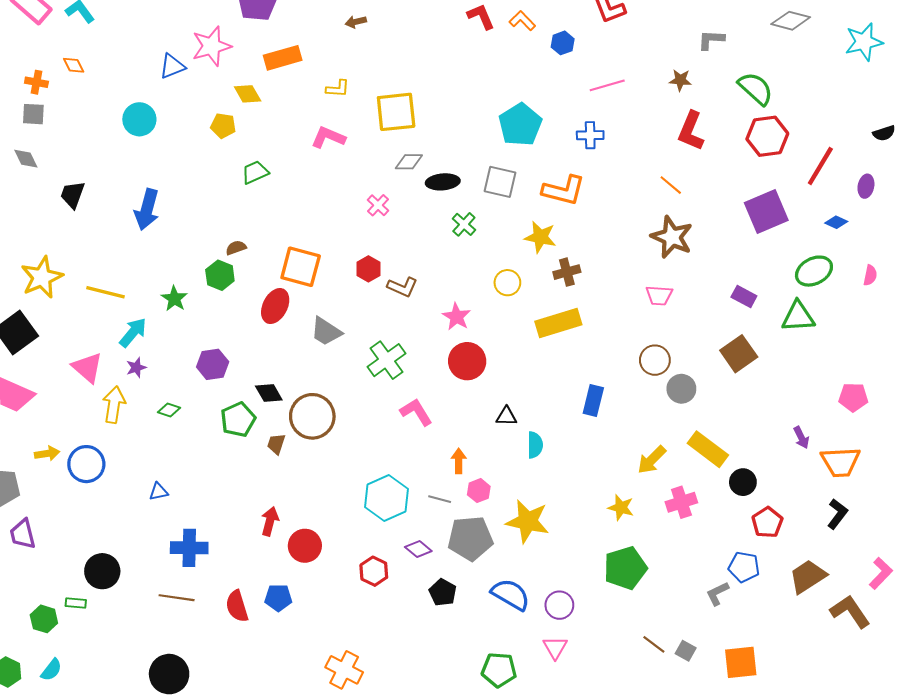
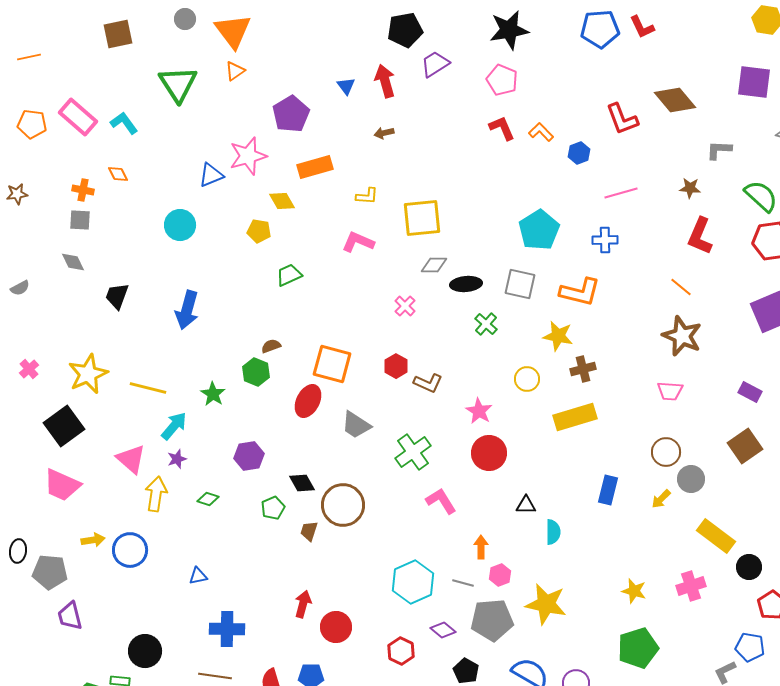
green pentagon: (238, 420) -> (273, 508), size x0.7
yellow arrow: (652, 460) -> (661, 499), moved, size x0.7

